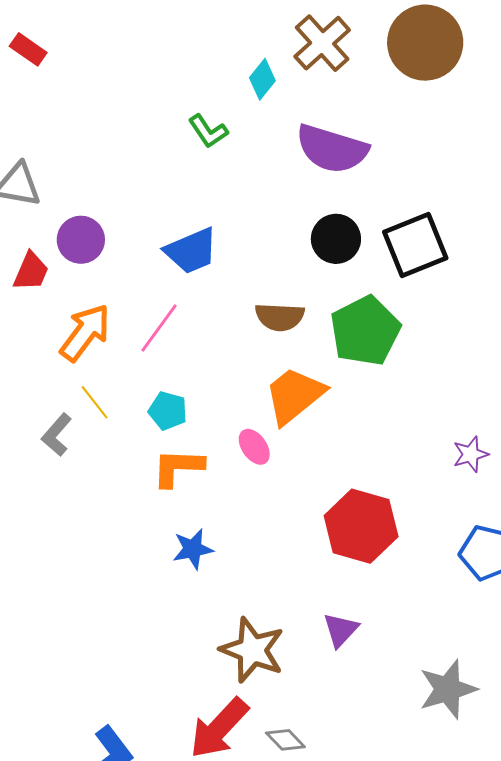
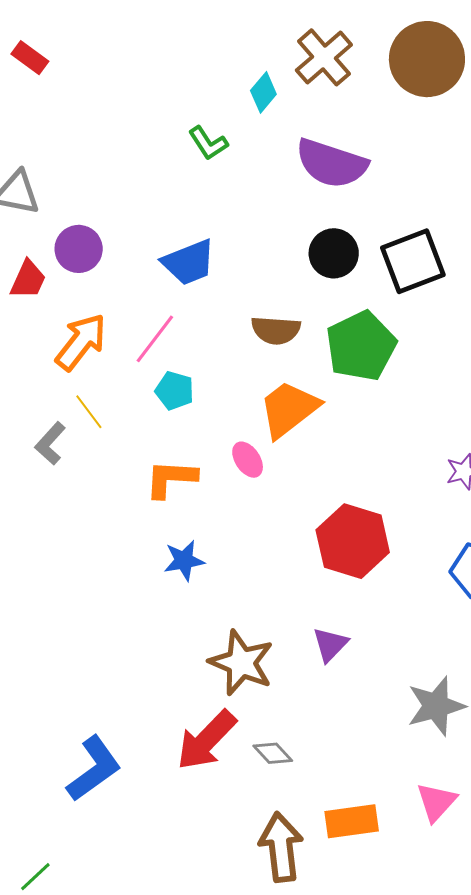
cyan pentagon: (168, 411) -> (175, 391), moved

